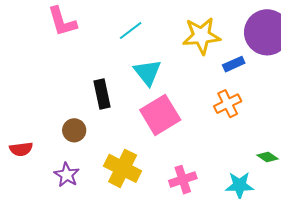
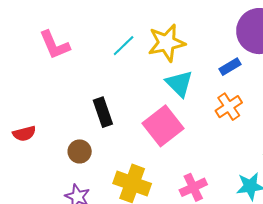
yellow star: (201, 36) -> (166, 43), moved
cyan triangle: (147, 72) -> (179, 84), moved
red semicircle: (21, 149) -> (24, 134), moved

